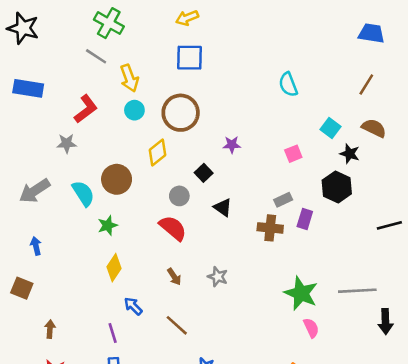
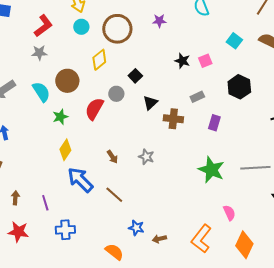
gray star: (67, 143) -> (39, 53), moved
purple star: (232, 145) -> (159, 21), moved
black star: (350, 154) -> (182, 61), moved
black triangle: (223, 207) -> (150, 103), turned 42
purple rectangle: (305, 219) -> (214, 123), moved
red semicircle: (173, 228) -> (94, 109), moved, turned -100
brown cross: (270, 228) -> (173, 119), moved
blue arrow: (133, 306) -> (80, 180), size x1.8
pink semicircle: (311, 328) -> (229, 213), moved
purple line: (113, 333) -> (45, 203), moved

